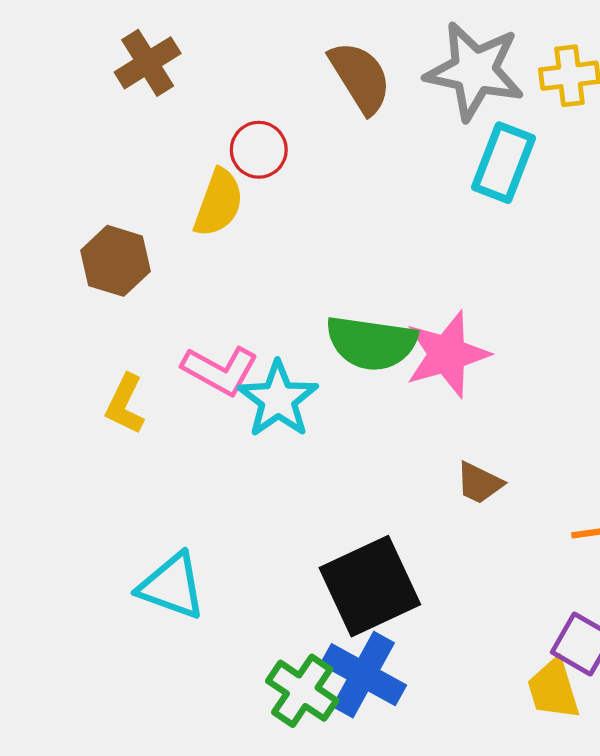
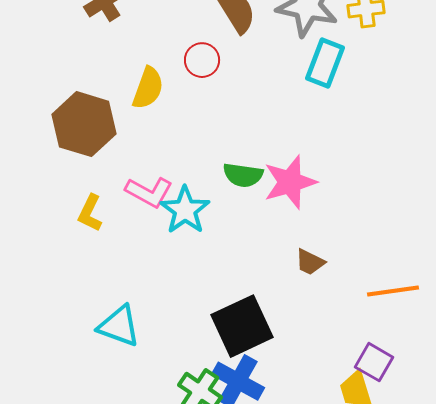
red circle: (259, 150) -> (202, 60), moved
brown hexagon: (115, 261) -> (84, 124), size x1.5
green semicircle: (371, 343) -> (243, 175), size x0.7

